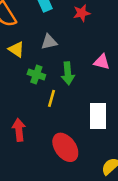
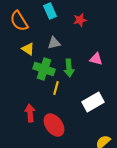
green cross: (36, 75) -> (44, 69), size x1.5
white rectangle: (98, 116) -> (93, 102), turned 60
red ellipse: (65, 147) -> (54, 125), moved

